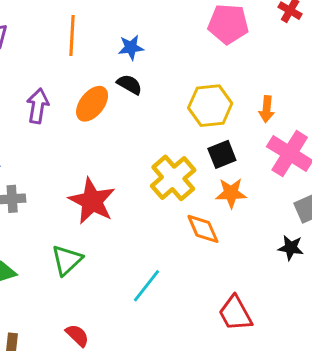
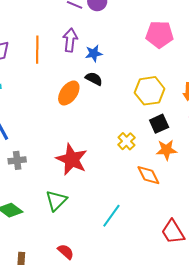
orange line: (72, 35) -> (37, 50), moved
purple arrow: (38, 106) -> (70, 40), moved
yellow cross: (173, 178) -> (126, 141), size x0.6

